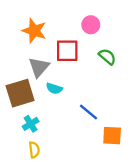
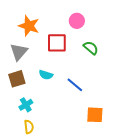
gray triangle: (39, 67) -> (19, 52), moved
brown square: (20, 93) -> (17, 79), size x0.7
blue line: (88, 112) -> (75, 85), moved

